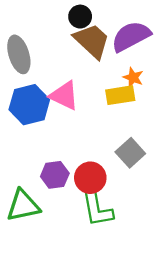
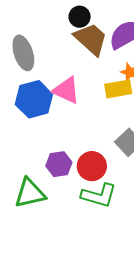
green L-shape: (97, 209) -> (99, 195), turned -63

